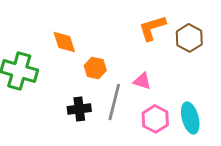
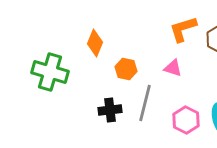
orange diamond: (64, 42) -> (95, 43), turned 40
pink triangle: (142, 81) -> (173, 68), moved

